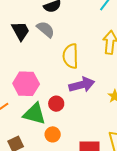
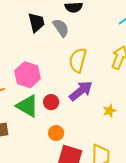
purple arrow: (82, 85) -> (81, 91), turned -40
orange circle: (53, 134) -> (56, 133), moved

